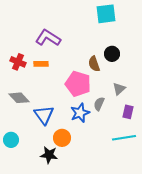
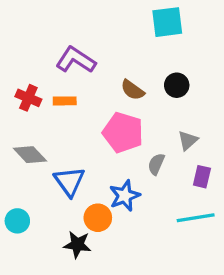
brown semicircle: (94, 64) -> (133, 90), moved, turned -35
blue star: (80, 113) -> (125, 196), moved

